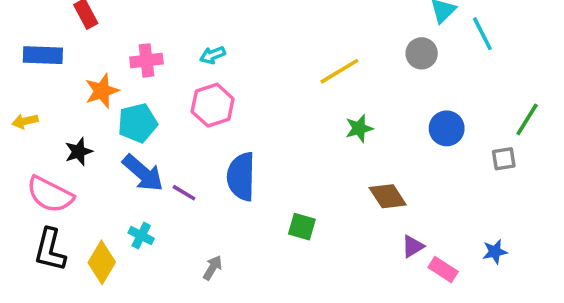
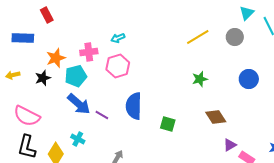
pink cross: (146, 60) -> (89, 52), moved
yellow line: (339, 71) -> (198, 37), moved
black star: (79, 152) -> (43, 78), moved
green square: (302, 227) -> (168, 124), moved

